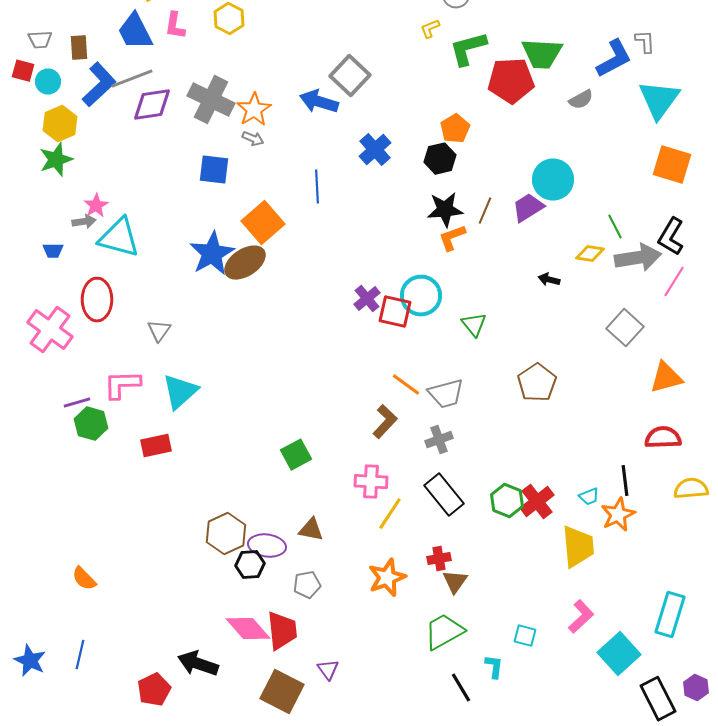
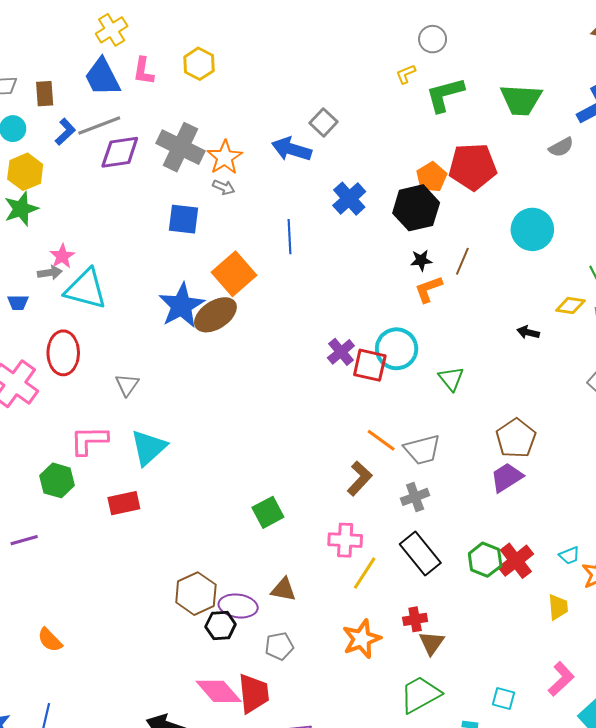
gray square: (350, 76) -> (323, 122), size x0.7
red pentagon: (511, 81) -> (473, 167), moved
blue L-shape: (99, 85) -> (65, 132), size x0.6
black hexagon: (440, 159) -> (416, 208), size x1.4
purple trapezoid: (528, 208) -> (507, 477), moved
black star: (445, 210) -> (421, 260), size x0.6
purple line: (77, 403) -> (24, 540), moved
yellow trapezoid: (578, 547) -> (558, 607), size x0.6

